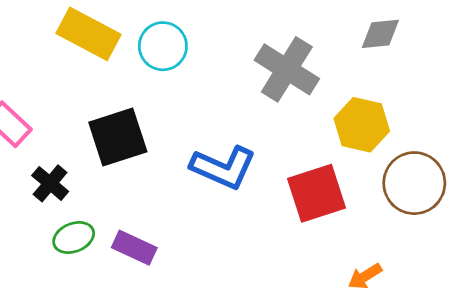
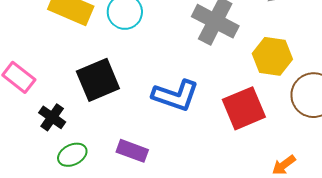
purple rectangle: (134, 248) -> (132, 151), moved

